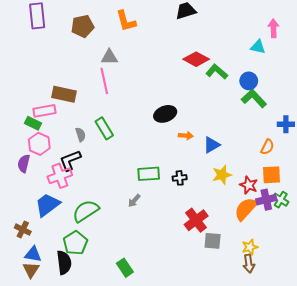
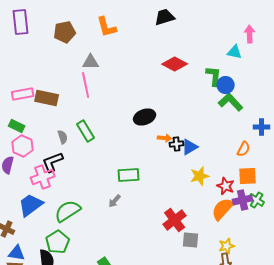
green L-shape: (217, 72) -> (214, 76), moved, turned 55
pink rectangle: (44, 111) -> (23, 94), moved
black cross: (180, 178) -> (177, 144), moved

